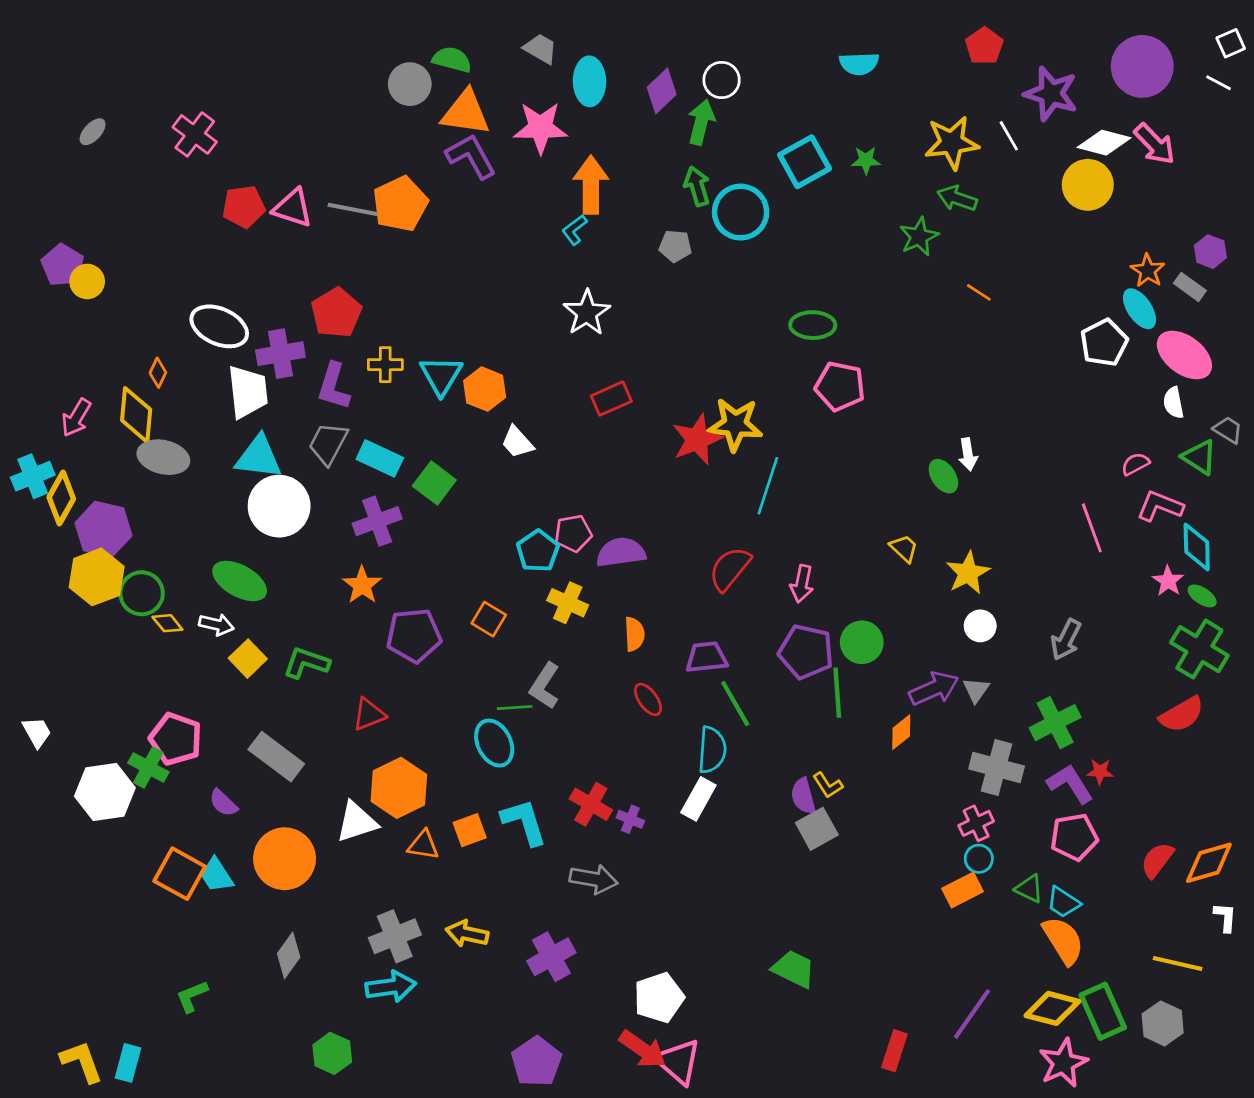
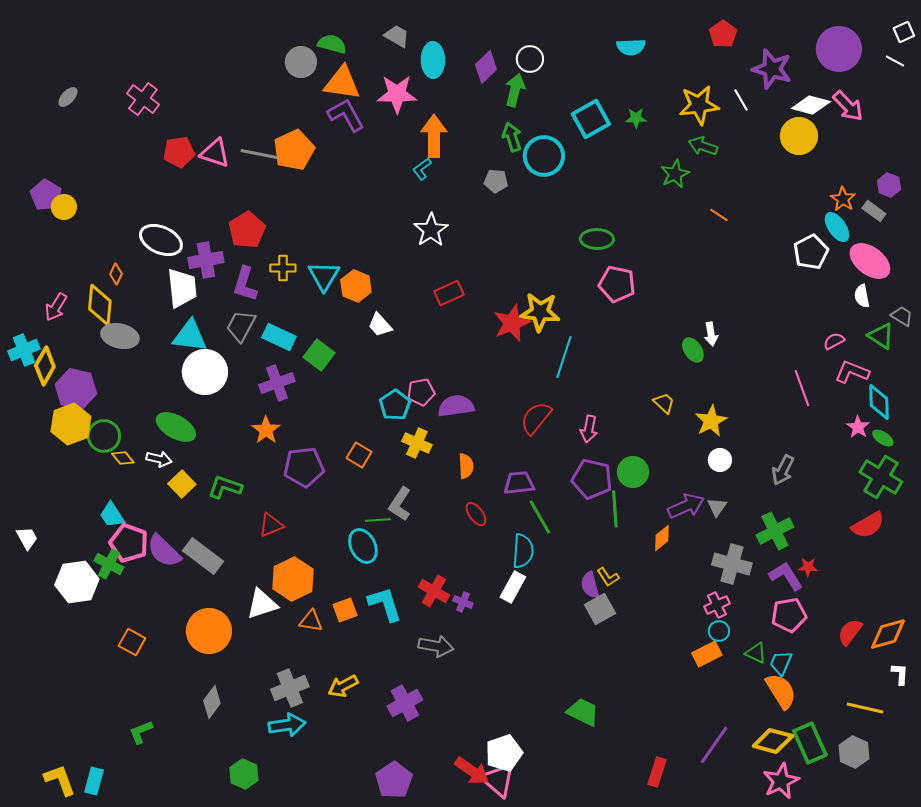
purple semicircle: (223, 803) -> (164, 551), moved, size x1.6
orange square: (180, 874) -> (132, 642), size x0.7
cyan trapezoid: (216, 875) -> (112, 515), moved
cyan trapezoid: (1063, 902) -> (781, 663), turned 80
yellow arrow: (467, 934) -> (343, 686), turned -40
white pentagon: (659, 998) -> (504, 753), moved

